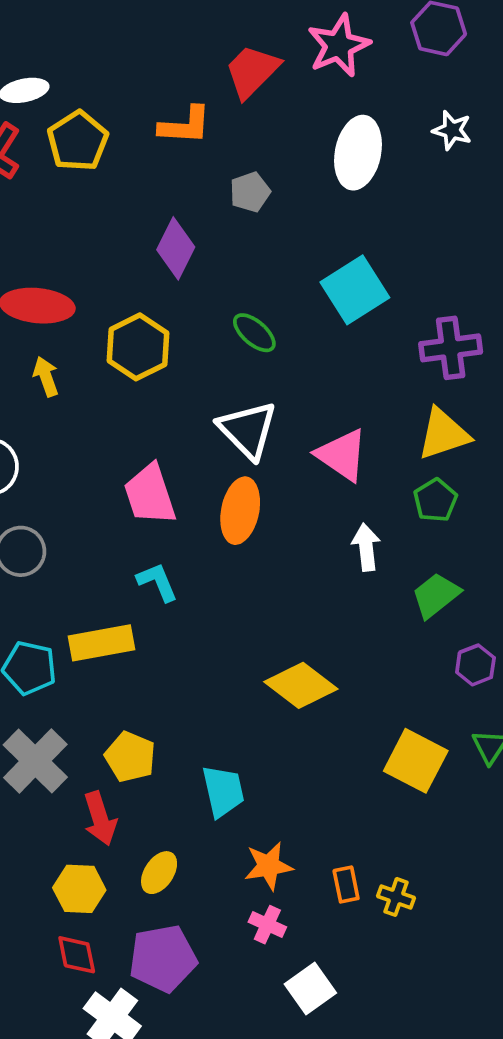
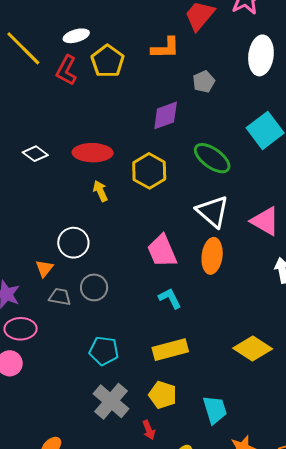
purple diamond: (176, 248) -> (166, 115), turned 48
green ellipse: (254, 333) -> (212, 158), size x1.5
yellow rectangle: (101, 643) -> (170, 350), moved
red arrow: (100, 818) -> (149, 430), size x0.7

